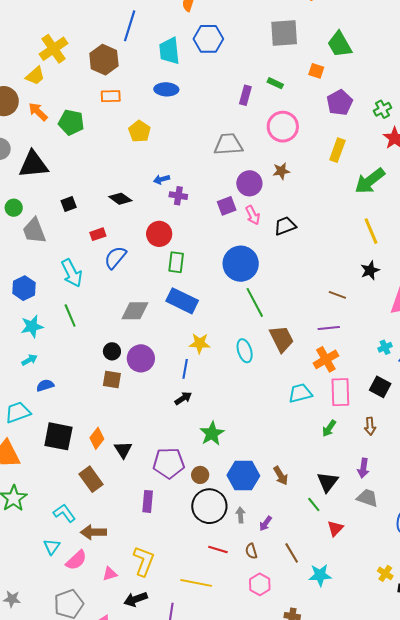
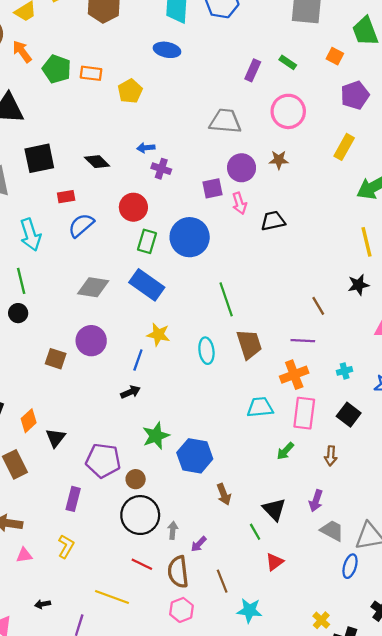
orange rectangle: (111, 96) -> (91, 73), moved
black square: (69, 204) -> (39, 158), size x1.8
blue circle: (241, 264) -> (190, 237), moved
brown line: (337, 295) -> (318, 306), turned 30
cyan cross: (385, 347) -> (345, 371), moved
black circle: (112, 351) -> (18, 313), moved
blue hexagon: (243, 475) -> (195, 456), moved
black triangle: (328, 482) -> (274, 509), turned -30
gray trapezoid: (367, 498) -> (332, 531), moved
brown semicircle: (251, 551) -> (178, 572), size x1.8
yellow L-shape: (144, 561) -> (66, 546), moved, size x0.7
pink triangle: (110, 574) -> (24, 555), moved
black arrow: (136, 599) -> (43, 604), size x0.6

